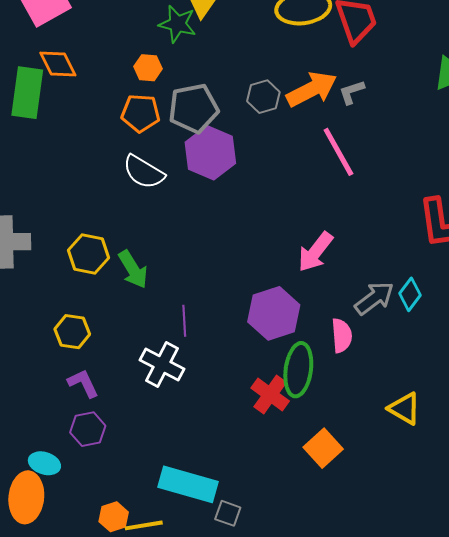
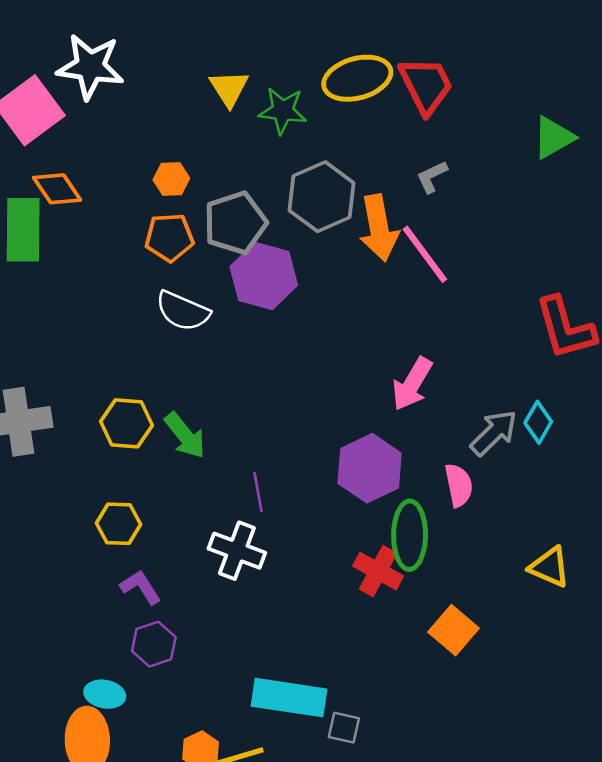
green star: (177, 24) -> (283, 111), moved
orange arrow: (312, 89) -> (379, 228), moved, turned 114
gray hexagon: (263, 97) -> (321, 197), size x1.6

